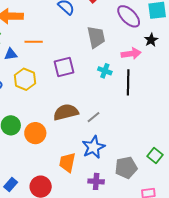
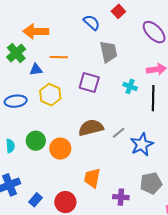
gray trapezoid: (96, 37) -> (108, 52), moved
purple square: (64, 67) -> (89, 82), turned 30
blue star: (93, 147) -> (142, 144), moved

